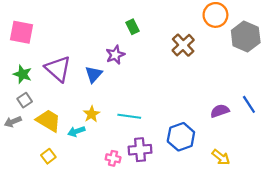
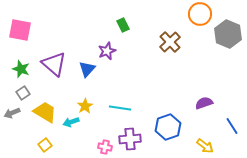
blue line: (249, 104) -> (232, 126), moved

